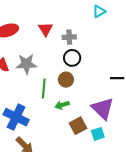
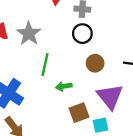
gray star: (26, 64) -> (29, 34), turned 30
brown circle: (66, 80) -> (95, 63), moved

